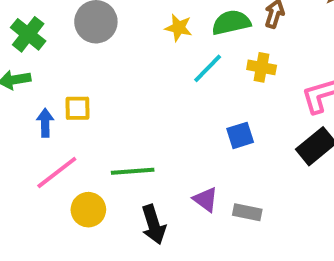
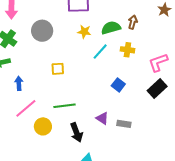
yellow square: (77, 108) -> (58, 69), moved
blue square: (240, 135) -> (118, 85), turned -32

